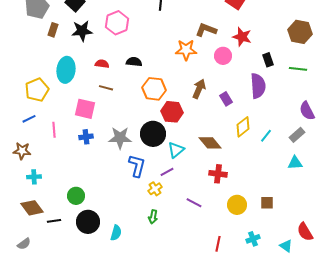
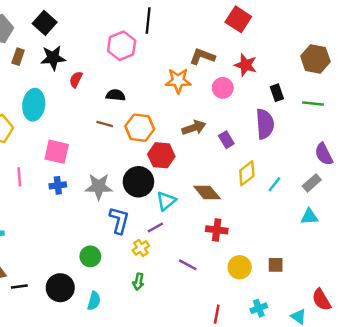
pink hexagon: (117, 23) -> (122, 46), moved
red semicircle: (102, 64) -> (76, 79), moved, turned -72
brown line: (106, 88) -> (105, 124), moved
brown arrow: (199, 89) -> (194, 128), turned 48
green circle: (76, 196) -> (90, 256), moved

